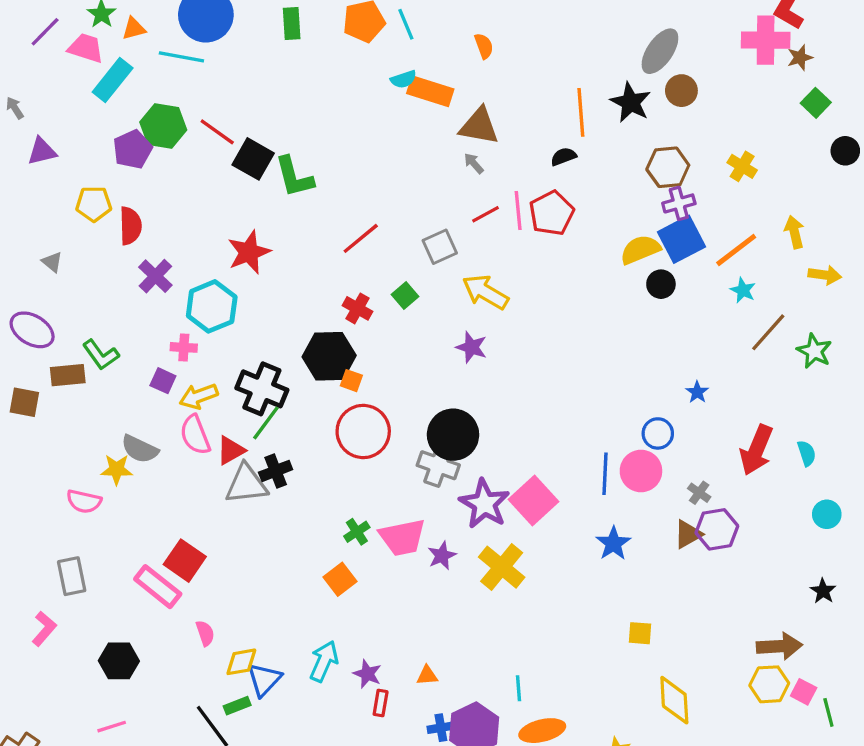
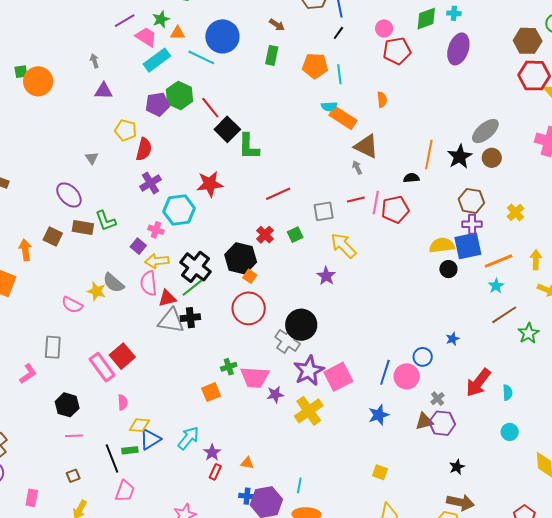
black star: (823, 591) -> (457, 467), moved
pink line: (112, 727) -> (74, 436), moved

